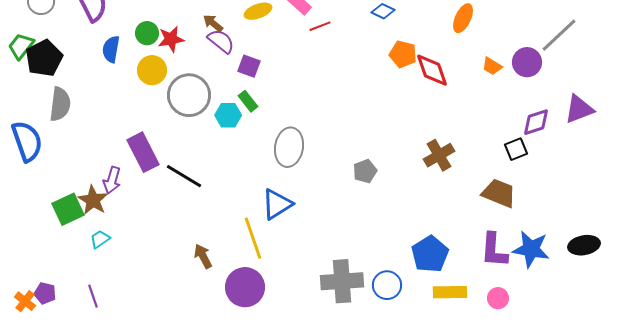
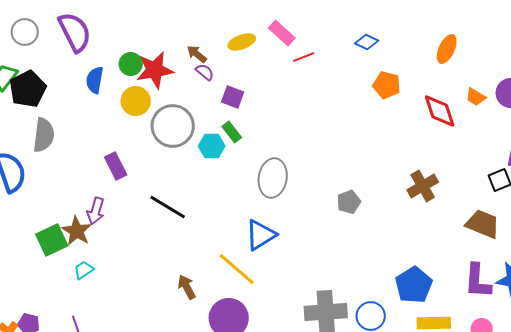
red star: (171, 39) -> (155, 70), size x1.4
purple semicircle: (221, 41) -> (205, 72), size x0.7
red diamond: (432, 70) -> (440, 111), moved
purple rectangle: (143, 152) -> (116, 166), moved, size x0.7
yellow line: (253, 238) -> (237, 269), turned -30

